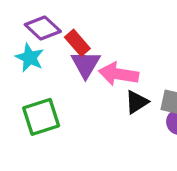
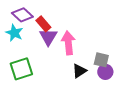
pink arrow: (119, 74) -> (68, 43), turned 75
black triangle: (137, 102) -> (79, 71), moved

